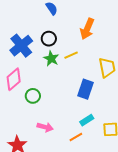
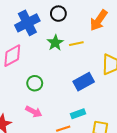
black circle: (49, 39) -> (58, 14), moved
blue rectangle: (86, 89) -> (84, 82), turned 30
green circle: (33, 96) -> (35, 83), moved

